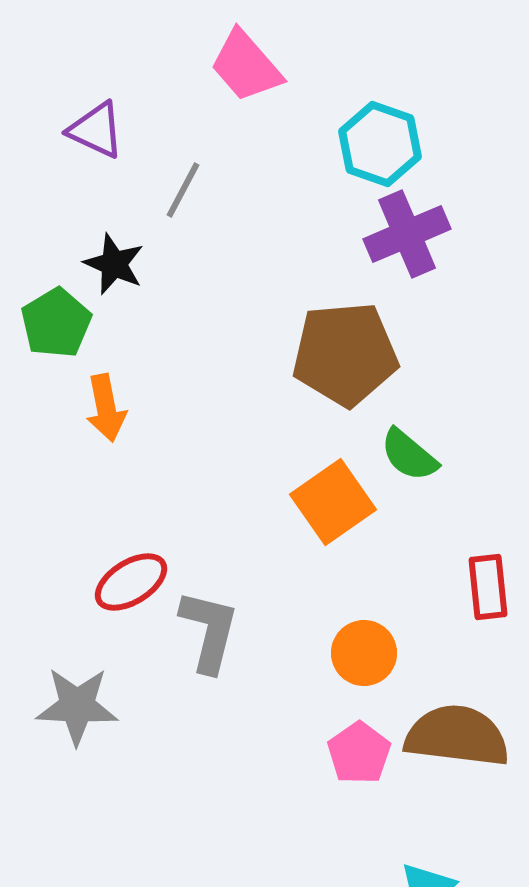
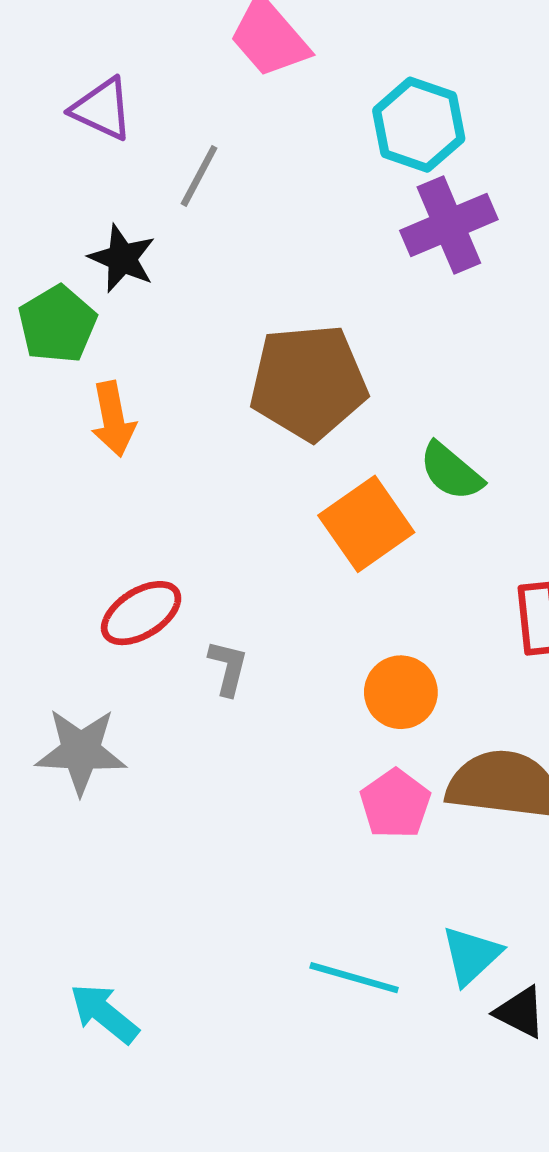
brown pentagon: (345, 354) -> (308, 382), moved
gray L-shape: (209, 631) -> (228, 668), size x0.6

